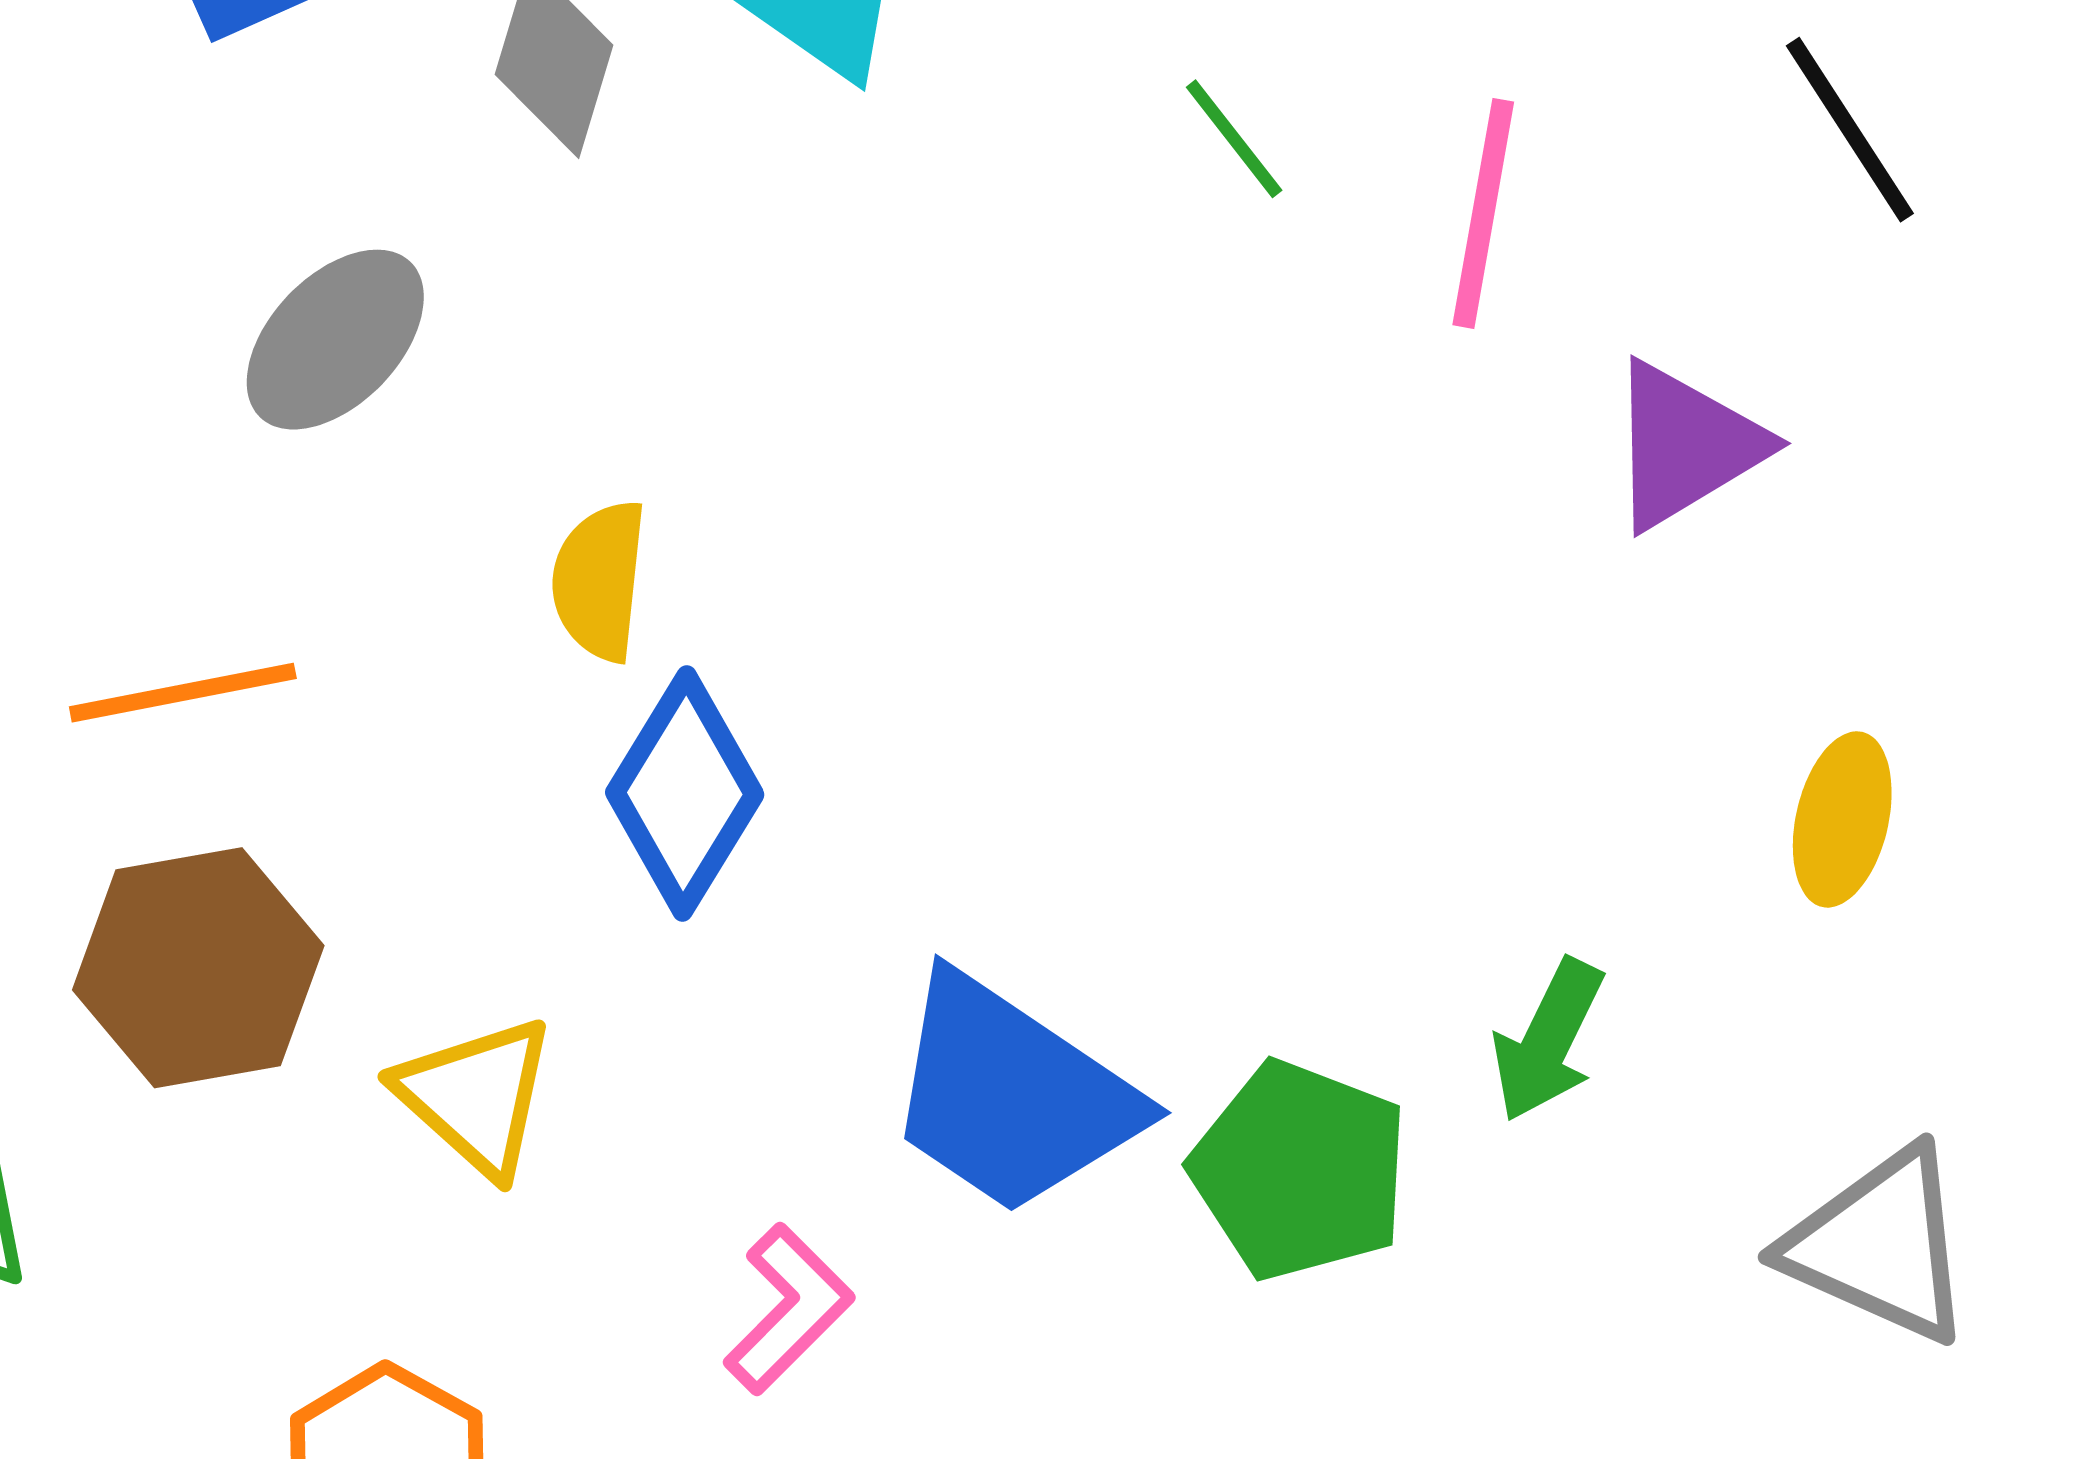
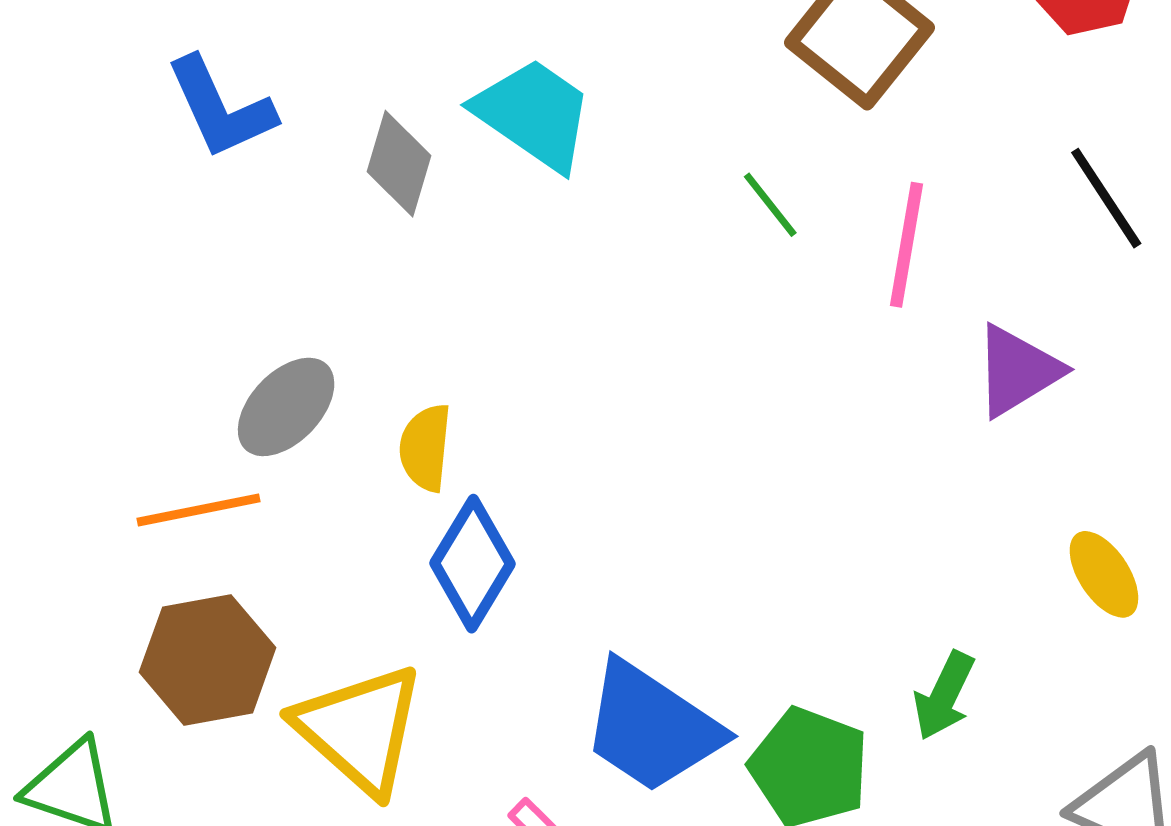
gray ellipse: (335, 340) -> (286, 407), moved
yellow ellipse: (1842, 819) -> (1104, 574), turned -46
yellow triangle: (476, 1096) -> (360, 729), size x1.5

